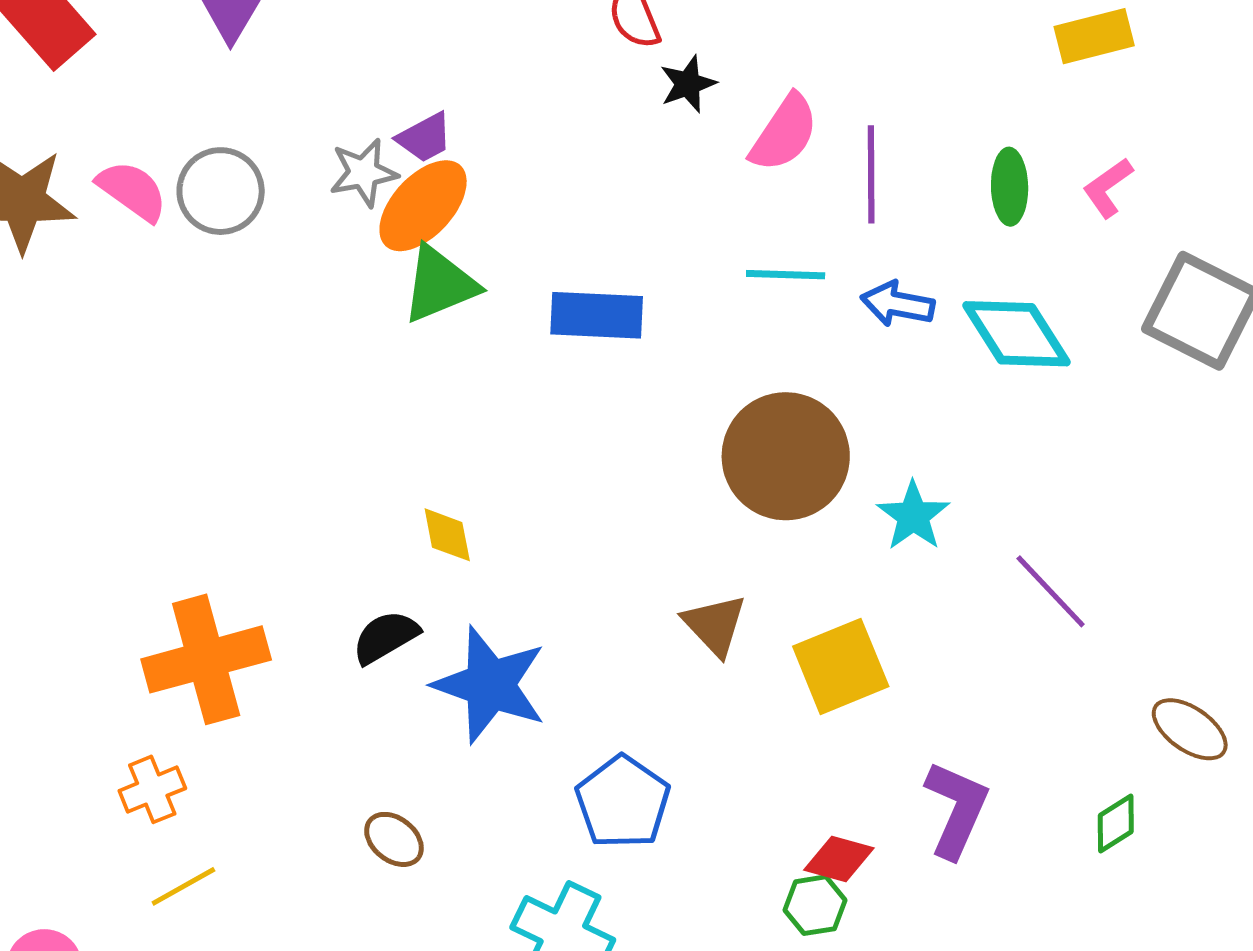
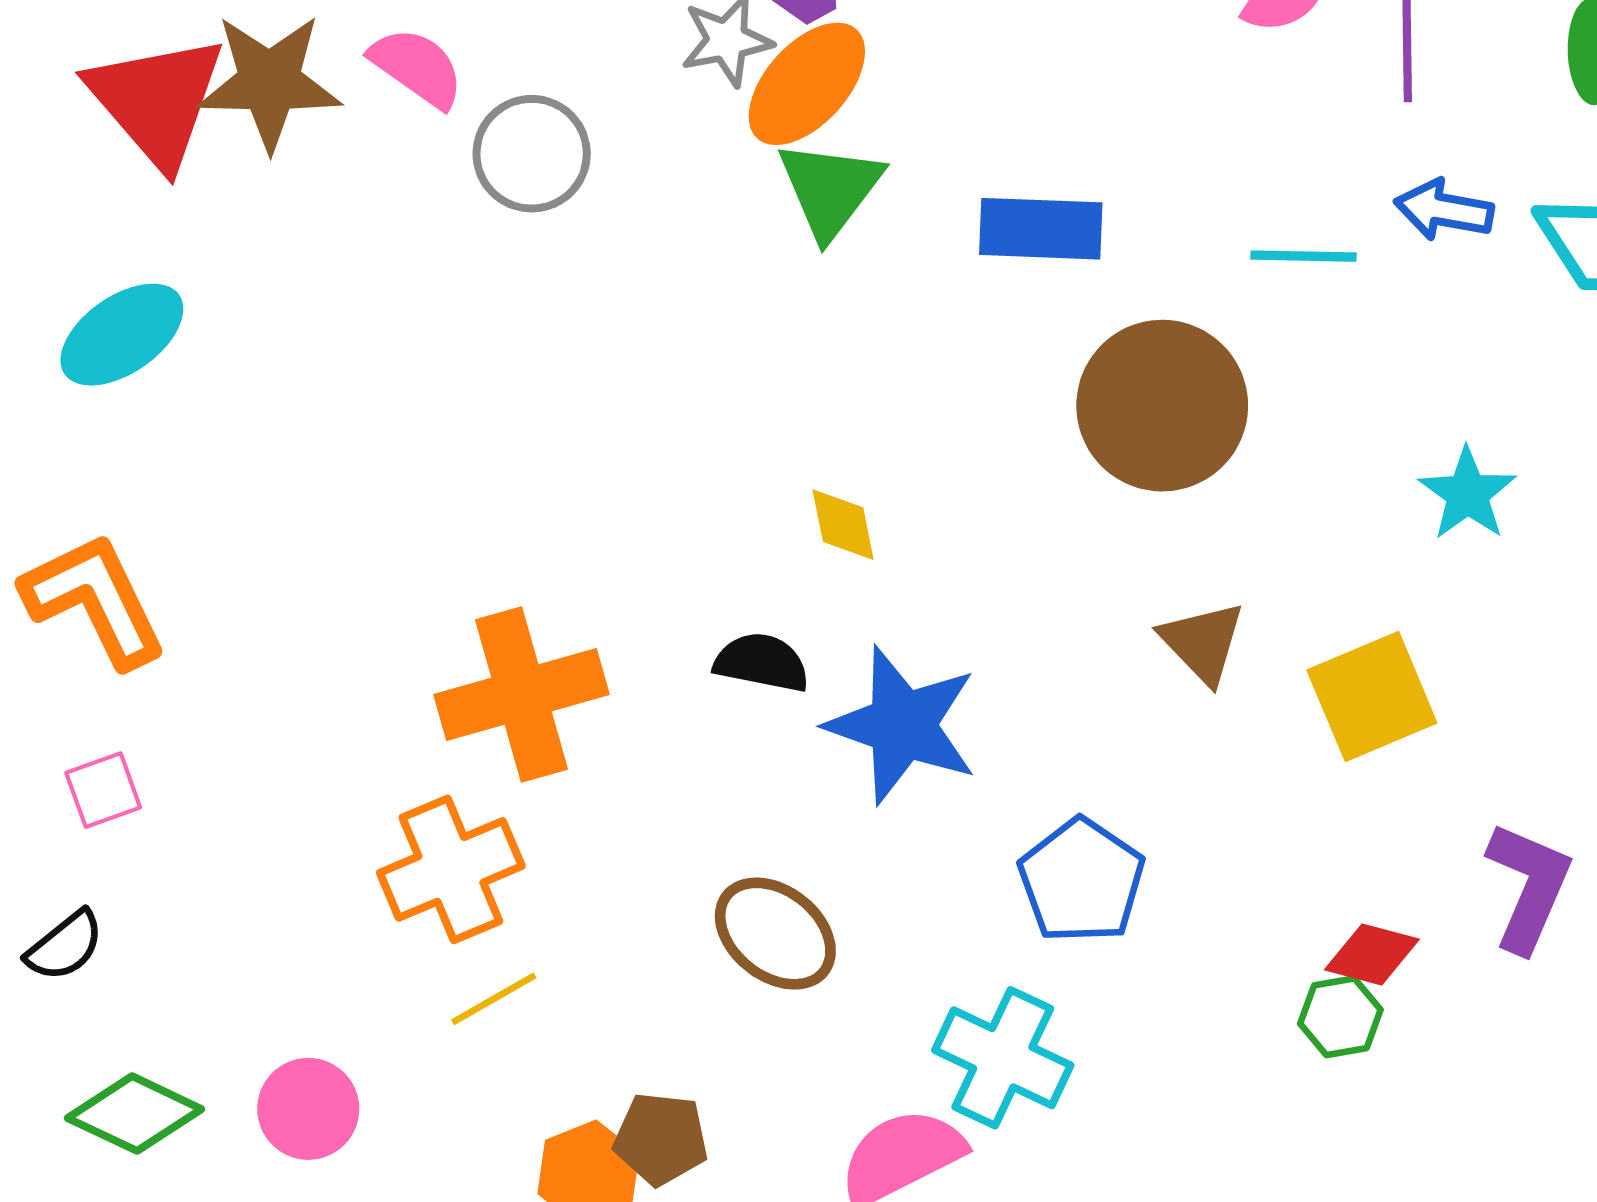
gray circle: (221, 191) -> (532, 154), moved
cyan line: (786, 275) -> (1304, 256), moved
green triangle: (440, 284) -> (830, 189), turned -30
brown circle: (786, 456) -> (1162, 406), moved
black semicircle: (386, 637) -> (762, 662), turned 42
orange cross: (152, 789) -> (451, 869), size x1.6
brown ellipse: (394, 839) -> (775, 934), size x1.5

